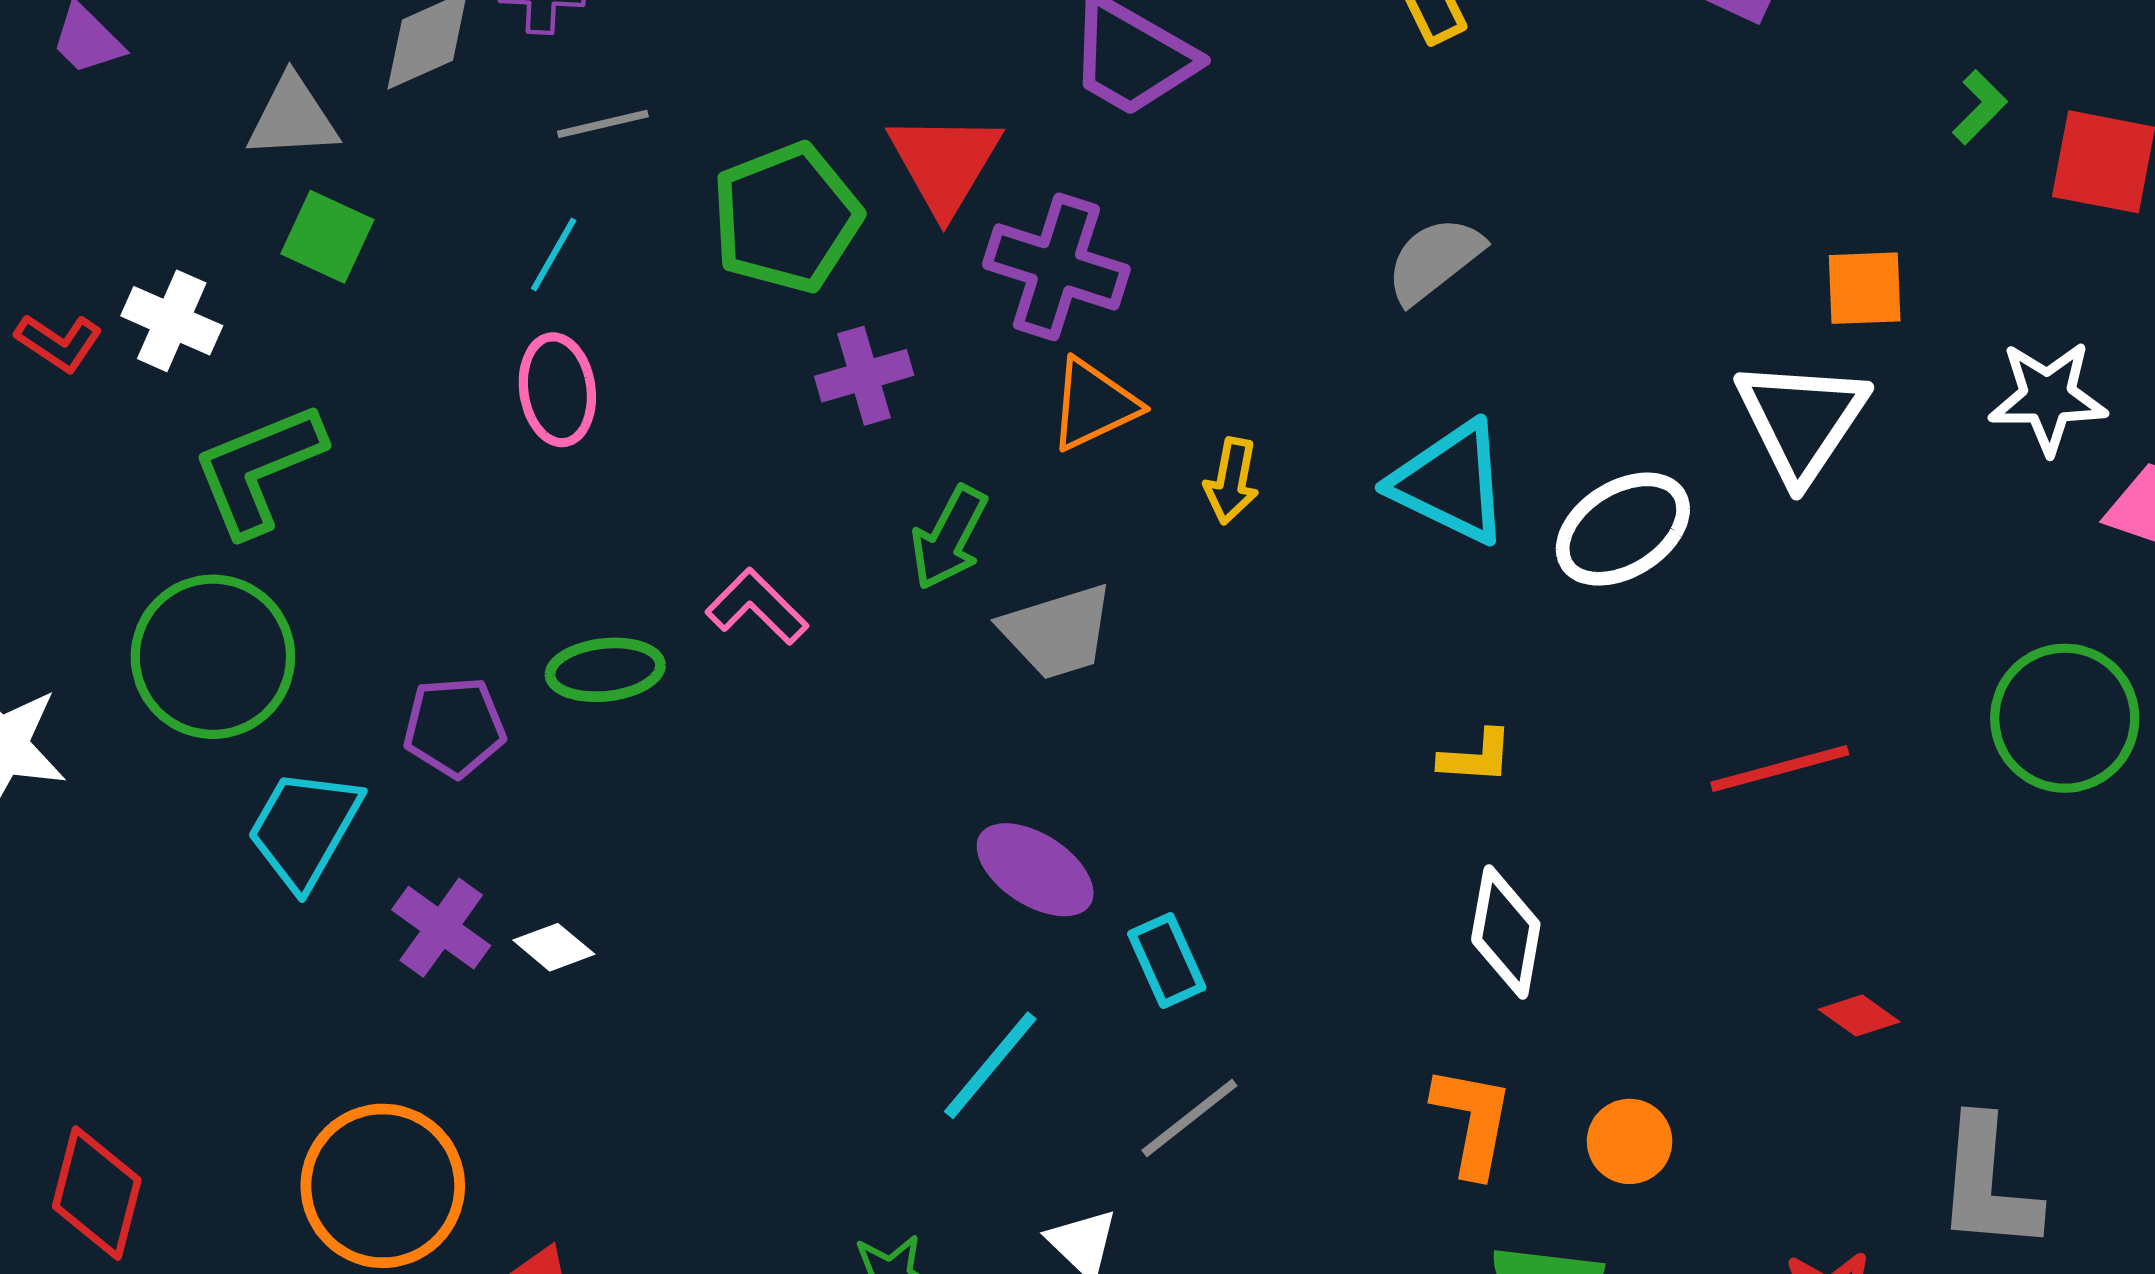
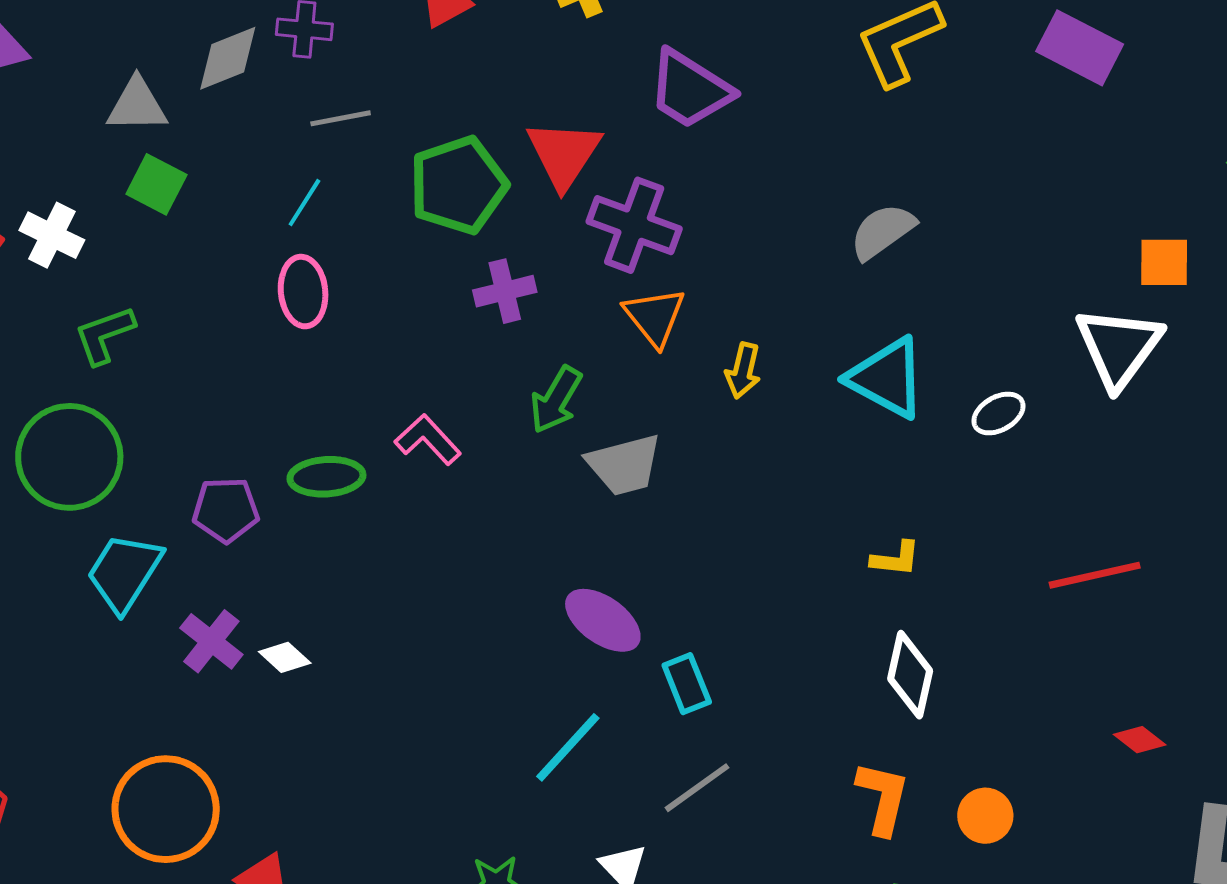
orange triangle: (1094, 405) -> (655, 317), turned -46
green L-shape: (258, 469) -> (104, 335), size x0.7
white ellipse: (1623, 529) -> (998, 414), size x0.6

